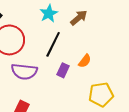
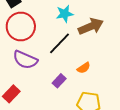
brown arrow: (79, 18) -> (91, 26), size x1.4
purple rectangle: (63, 70) -> (59, 81), moved

